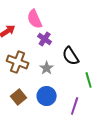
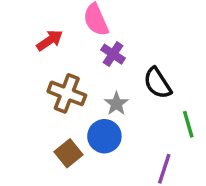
blue circle: (47, 96) -> (104, 136), moved

